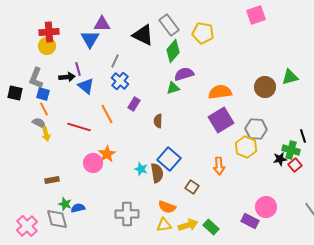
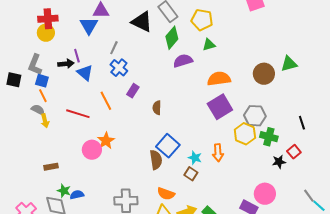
green triangle: (173, 88) -> (209, 45), moved
green cross: (291, 150) -> (269, 137), moved
black star: (280, 159) -> (279, 162), moved
cyan star: (141, 169) -> (195, 158), moved

